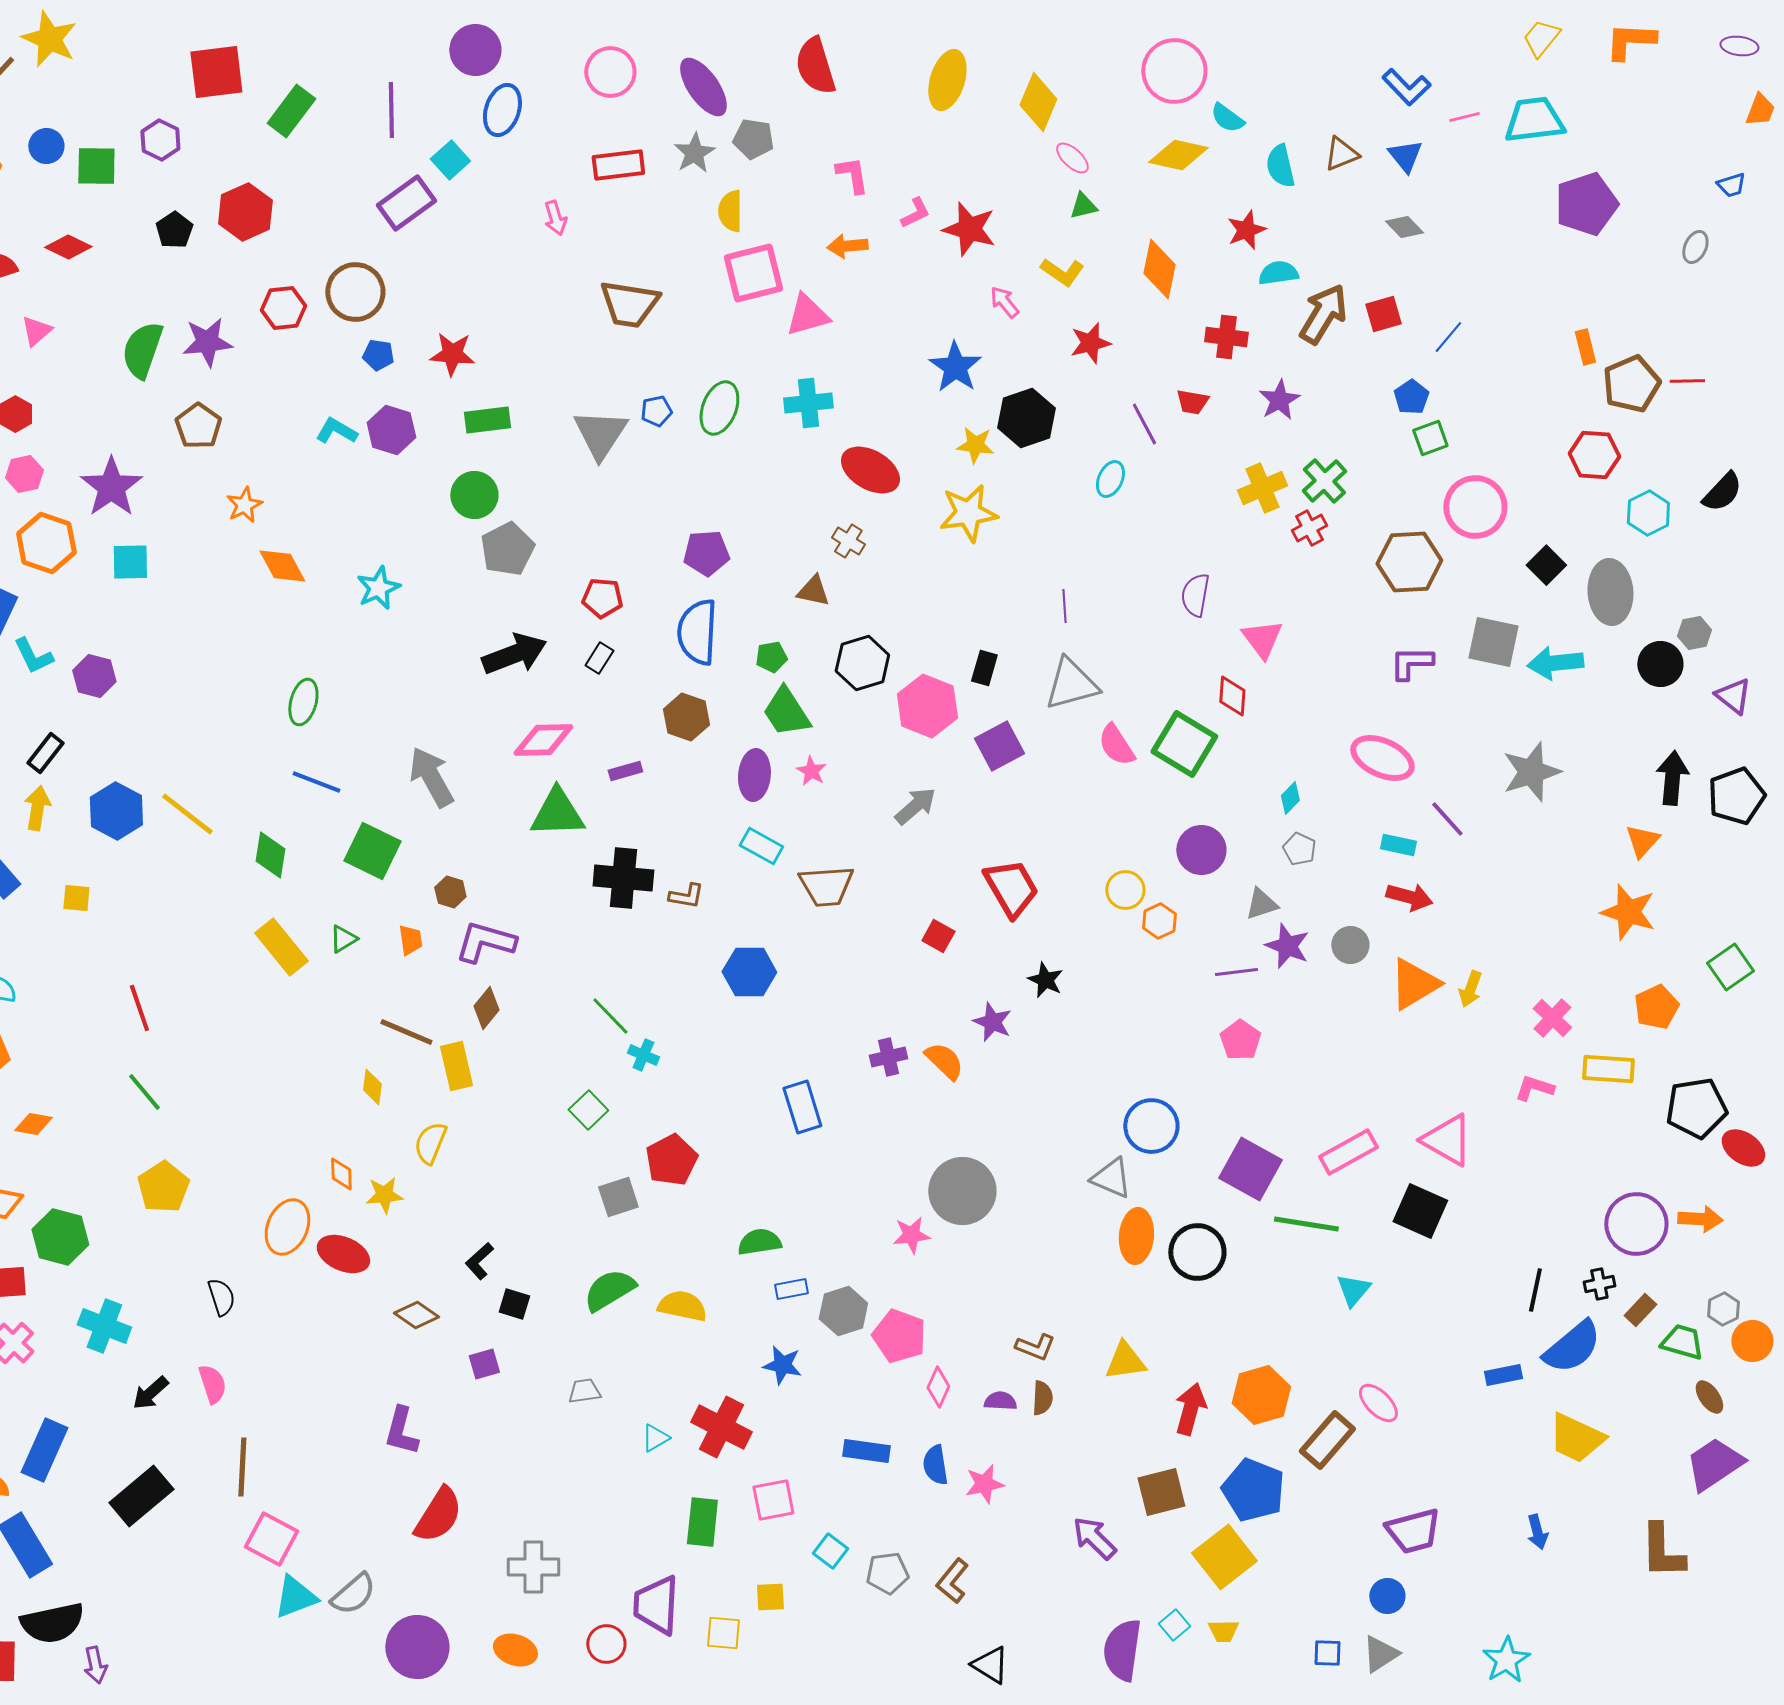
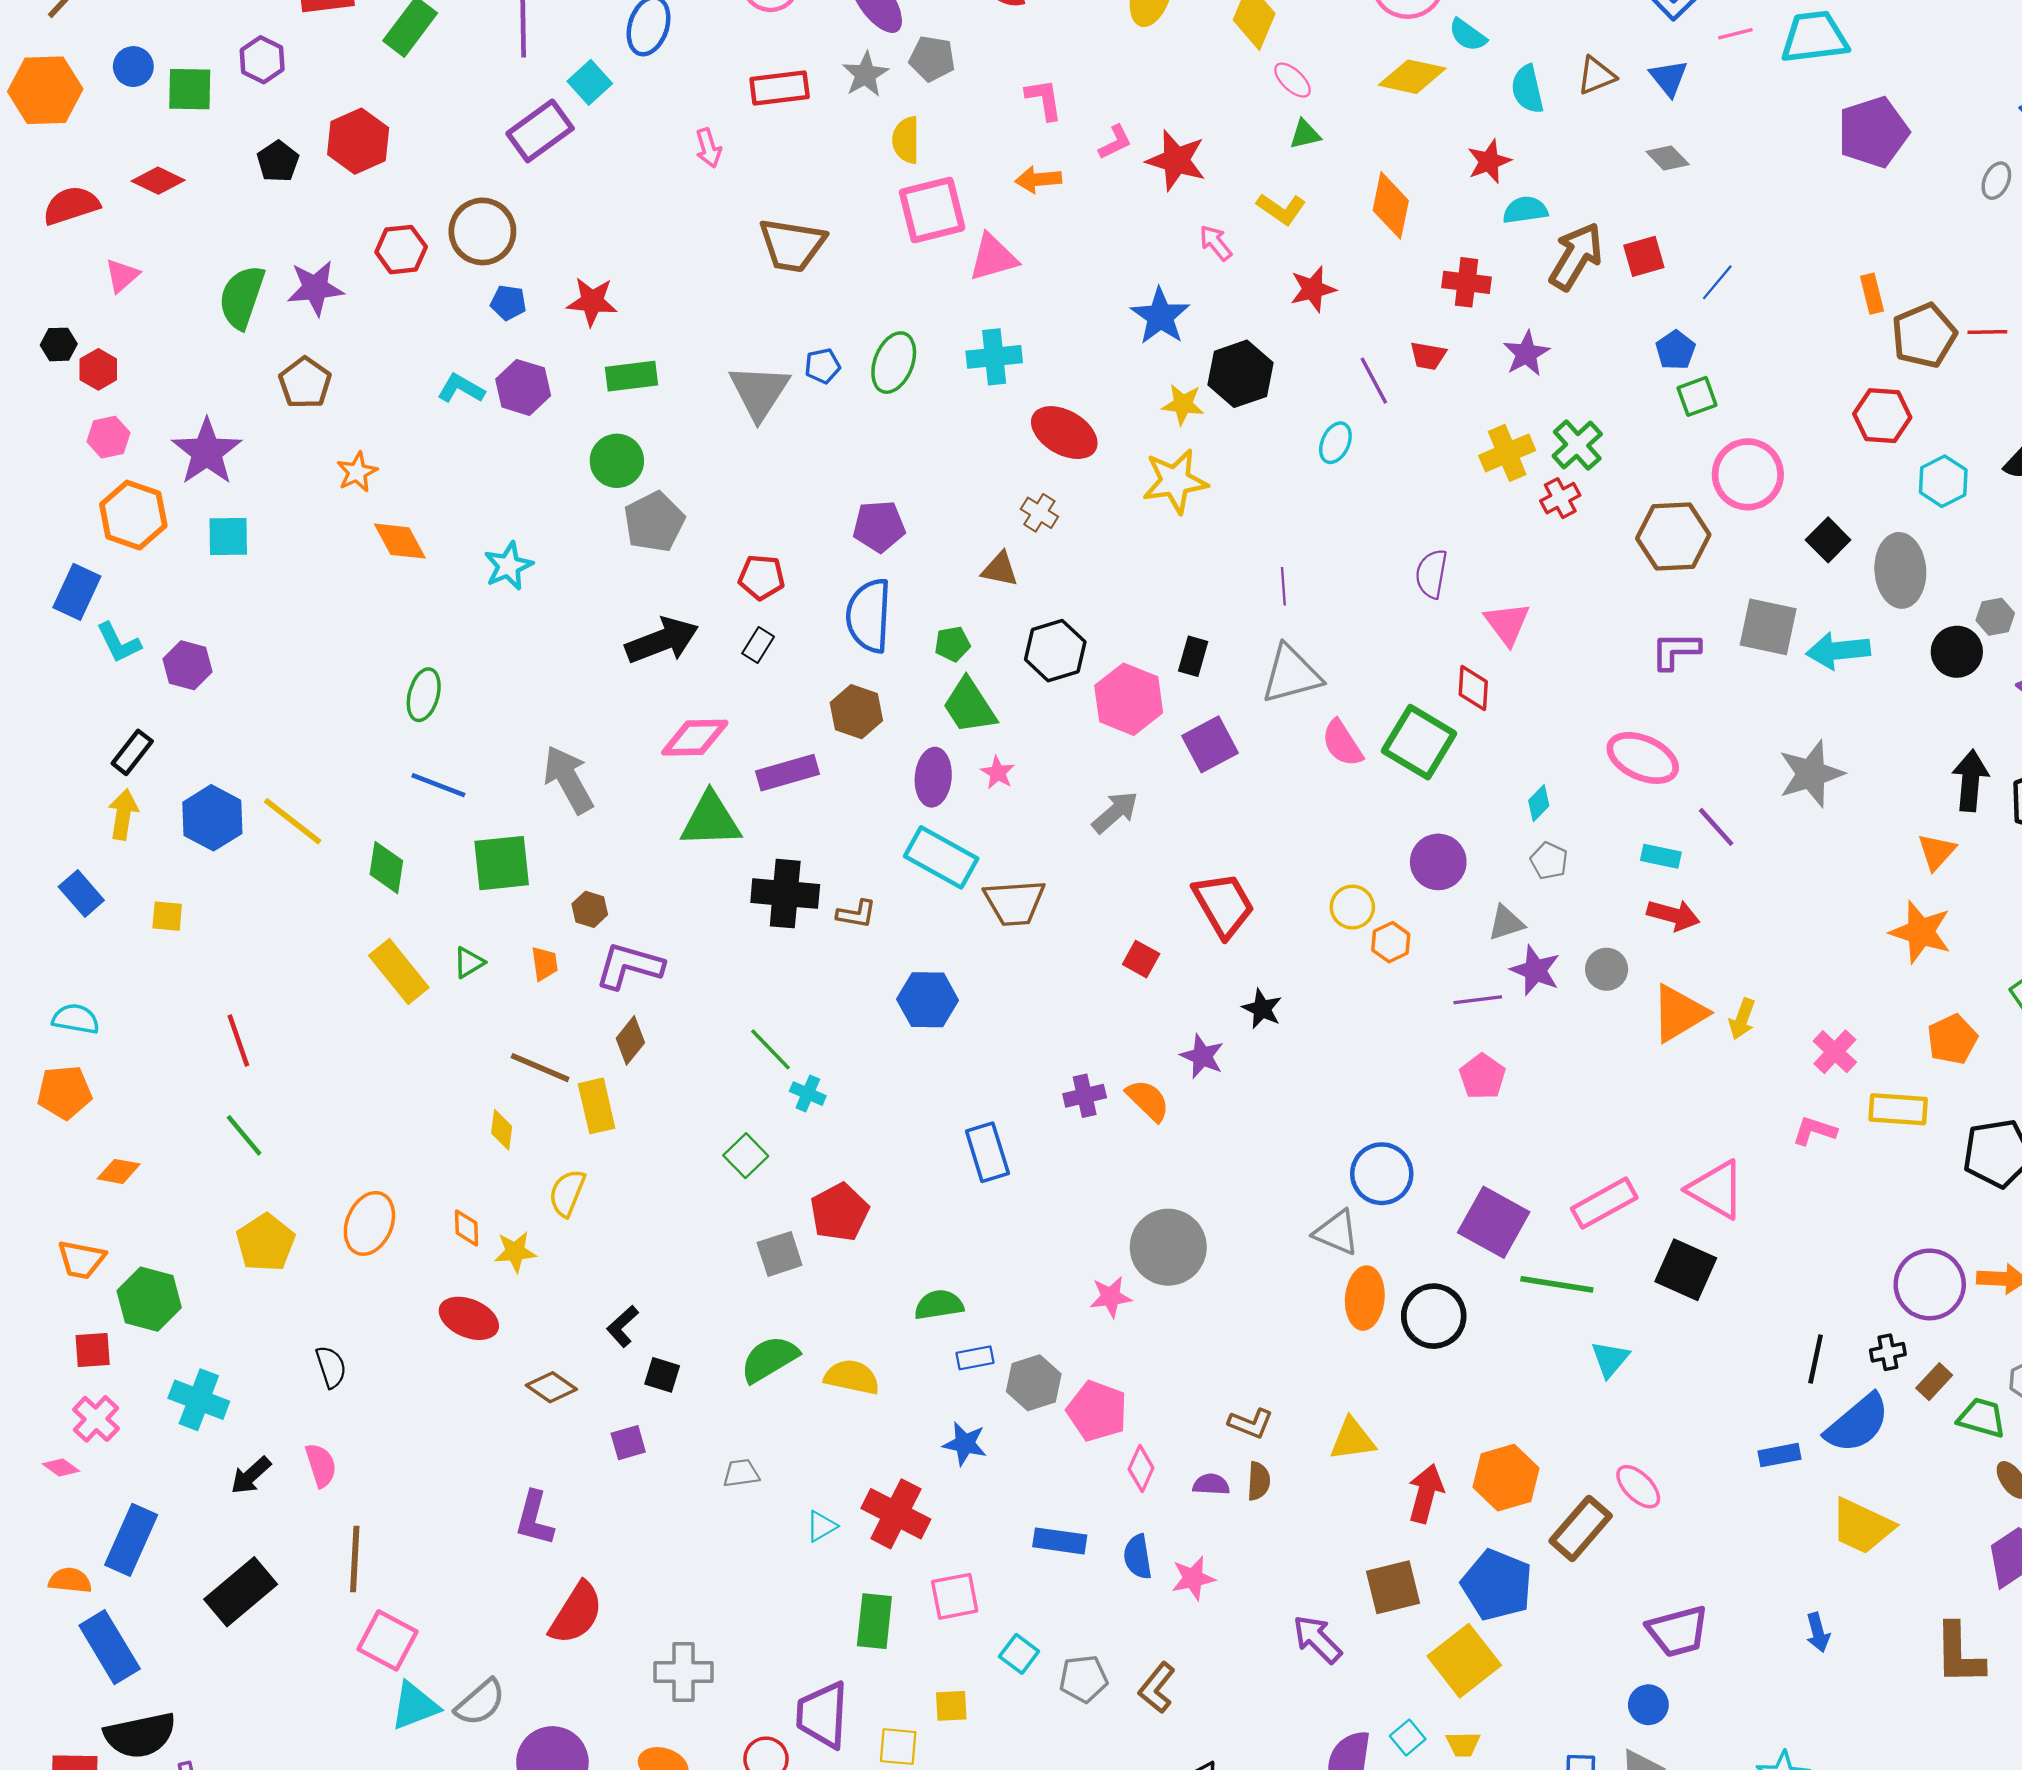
purple rectangle: (625, 771) -> (787, 773), size x1.6
cyan rectangle: (761, 846) -> (941, 857), size x1.5
green square: (372, 851) -> (502, 863), turned -32
orange ellipse: (287, 1227) -> (369, 1223), moved

